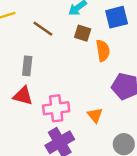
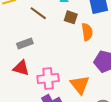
gray rectangle: (27, 66) -> (25, 43), turned 63
orange triangle: (95, 115) -> (80, 85), size x1.5

